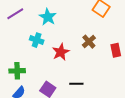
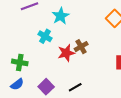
brown cross: (89, 42) -> (81, 47), moved
black line: (76, 84) -> (75, 87), turned -40

